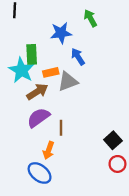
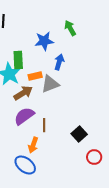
blue arrow: (78, 57) -> (59, 62), turned 49
black square: (113, 140) -> (79, 134), moved

